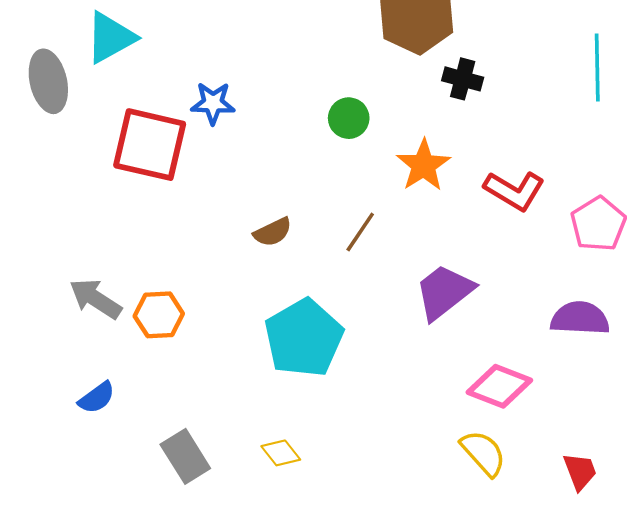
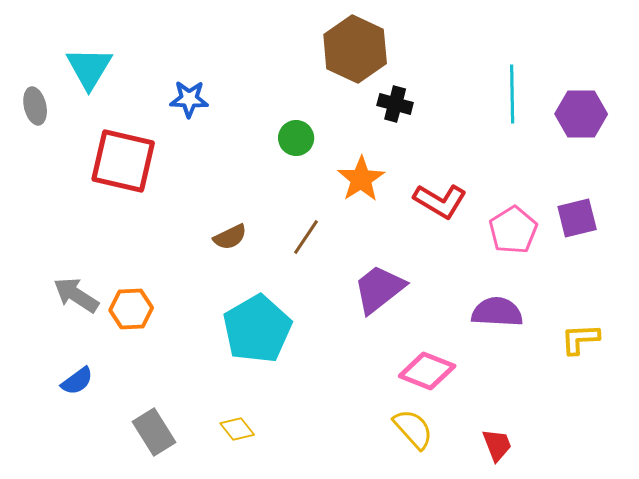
cyan triangle: (110, 38) -> (89, 68), turned -30
gray ellipse: (48, 81) -> (35, 106), size x0.7
blue star: (213, 103) -> (189, 99), moved

